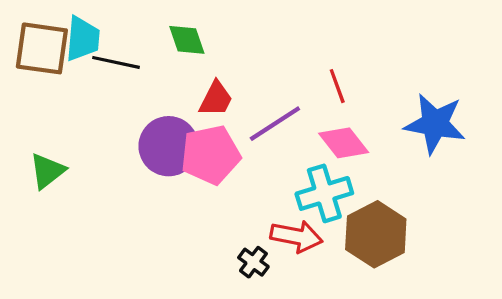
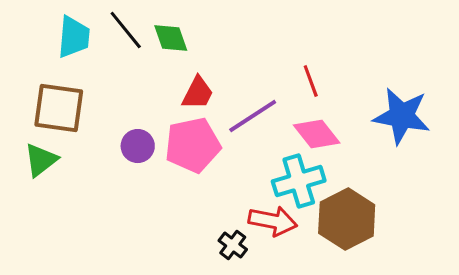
brown square: (42, 48) -> (59, 108), moved
black line: (116, 62) -> (126, 30), moved, turned 39
purple circle: (169, 146) -> (138, 146), moved, size x0.6

